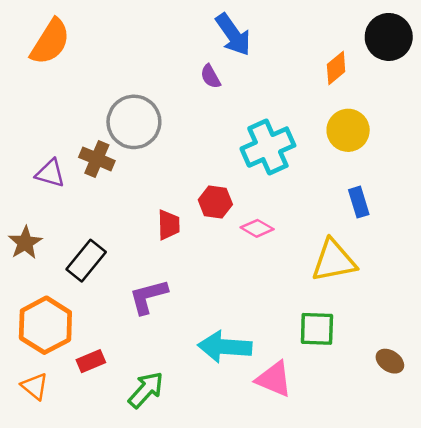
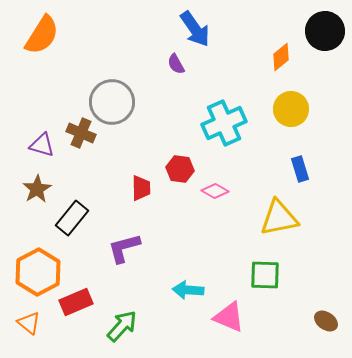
brown star: (25, 243) -> (37, 189), moved
cyan arrow: (225, 347) -> (188, 290), size x0.7
red rectangle: (91, 361) -> (76, 302), size x1.4
brown ellipse: (390, 361) -> (326, 321), moved

